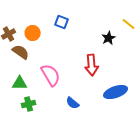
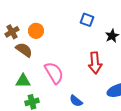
blue square: (62, 22) -> (87, 20), moved

